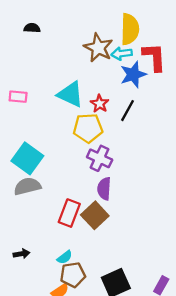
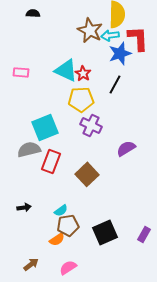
red star: (100, 104) -> (83, 73), moved
cyan square: (27, 158) -> (45, 127), moved, turned 32
purple semicircle: (104, 189) -> (126, 148), moved, turned 54
red rectangle: (69, 213) -> (51, 161), moved

